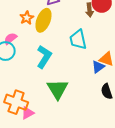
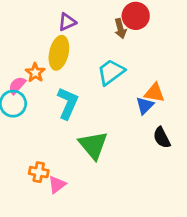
orange star: (27, 18) -> (35, 73), moved
cyan trapezoid: (78, 40) -> (111, 72), turned 75
orange cross: (16, 102) -> (39, 172), size x0.6

